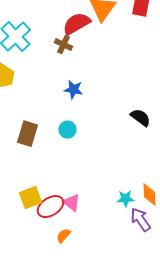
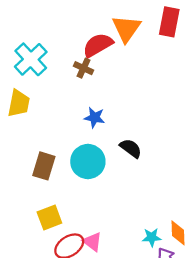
black semicircle: (140, 118) -> (131, 148), moved
cyan circle: (68, 130) -> (88, 162), size x1.8
yellow square: (30, 198) -> (49, 218), moved

